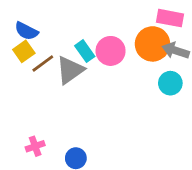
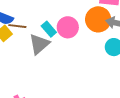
brown line: (43, 63) -> (17, 26), moved, turned 48

